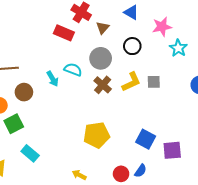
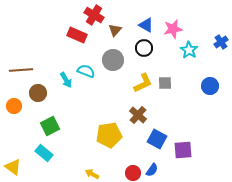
blue triangle: (131, 12) -> (146, 25), moved
brown cross: (103, 85) -> (138, 115), moved
green square: (14, 124) -> (50, 126), moved

